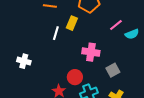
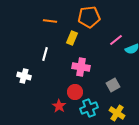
white line: (56, 33) -> (45, 54), moved
pink cross: (91, 52) -> (81, 67), moved

